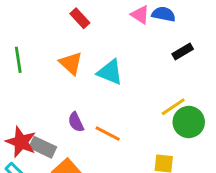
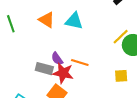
red star: (21, 142) -> (63, 73), moved
gray rectangle: (43, 147) -> (44, 69), moved

